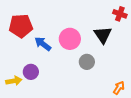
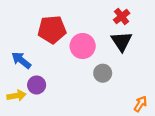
red cross: (120, 14) -> (122, 17), moved, turned 32
red pentagon: (21, 26) -> (52, 30), moved
blue arrow: (43, 44) -> (21, 60), moved

